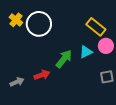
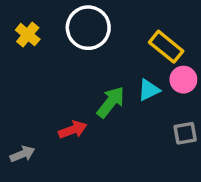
white circle: (39, 24) -> (88, 28), moved
gray arrow: (17, 82) -> (22, 154), moved

